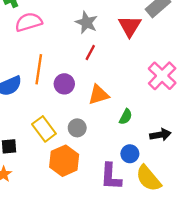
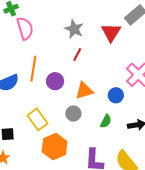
pink semicircle: (29, 22) -> (25, 28), turned 90
green semicircle: (126, 117) -> (106, 121), moved
gray circle: (77, 128) -> (73, 114), moved
blue circle: (130, 154) -> (116, 95), moved

